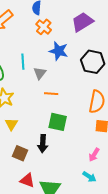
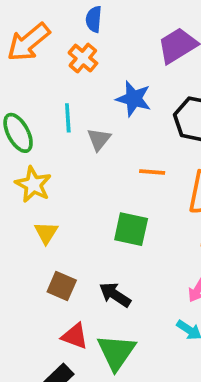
orange cross: (44, 27) -> (83, 58), moved
orange line: (51, 94) -> (152, 172), moved
black arrow: (43, 144) -> (115, 295), moved, turned 120

